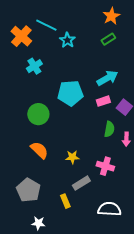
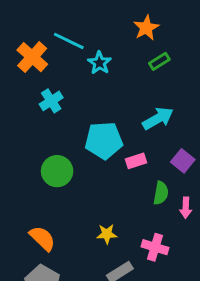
orange star: (111, 16) -> (146, 28), moved
pink rectangle: (103, 101) -> (136, 161), moved
orange semicircle: (39, 150) -> (42, 238), moved

